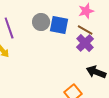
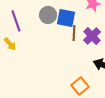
brown line: (85, 30) -> (74, 33), moved, turned 63

